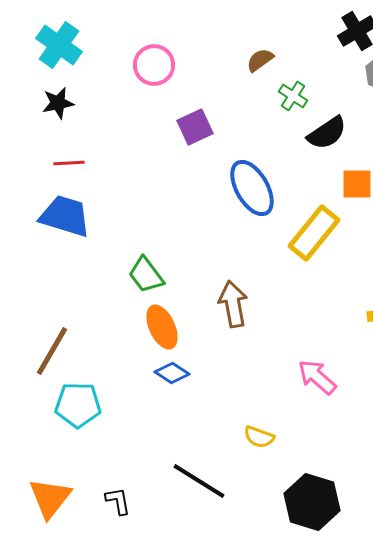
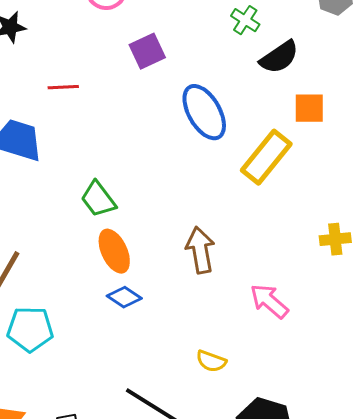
red line: (69, 163) -> (63, 87), moved
brown arrow: (233, 304) -> (200, 250), moved

